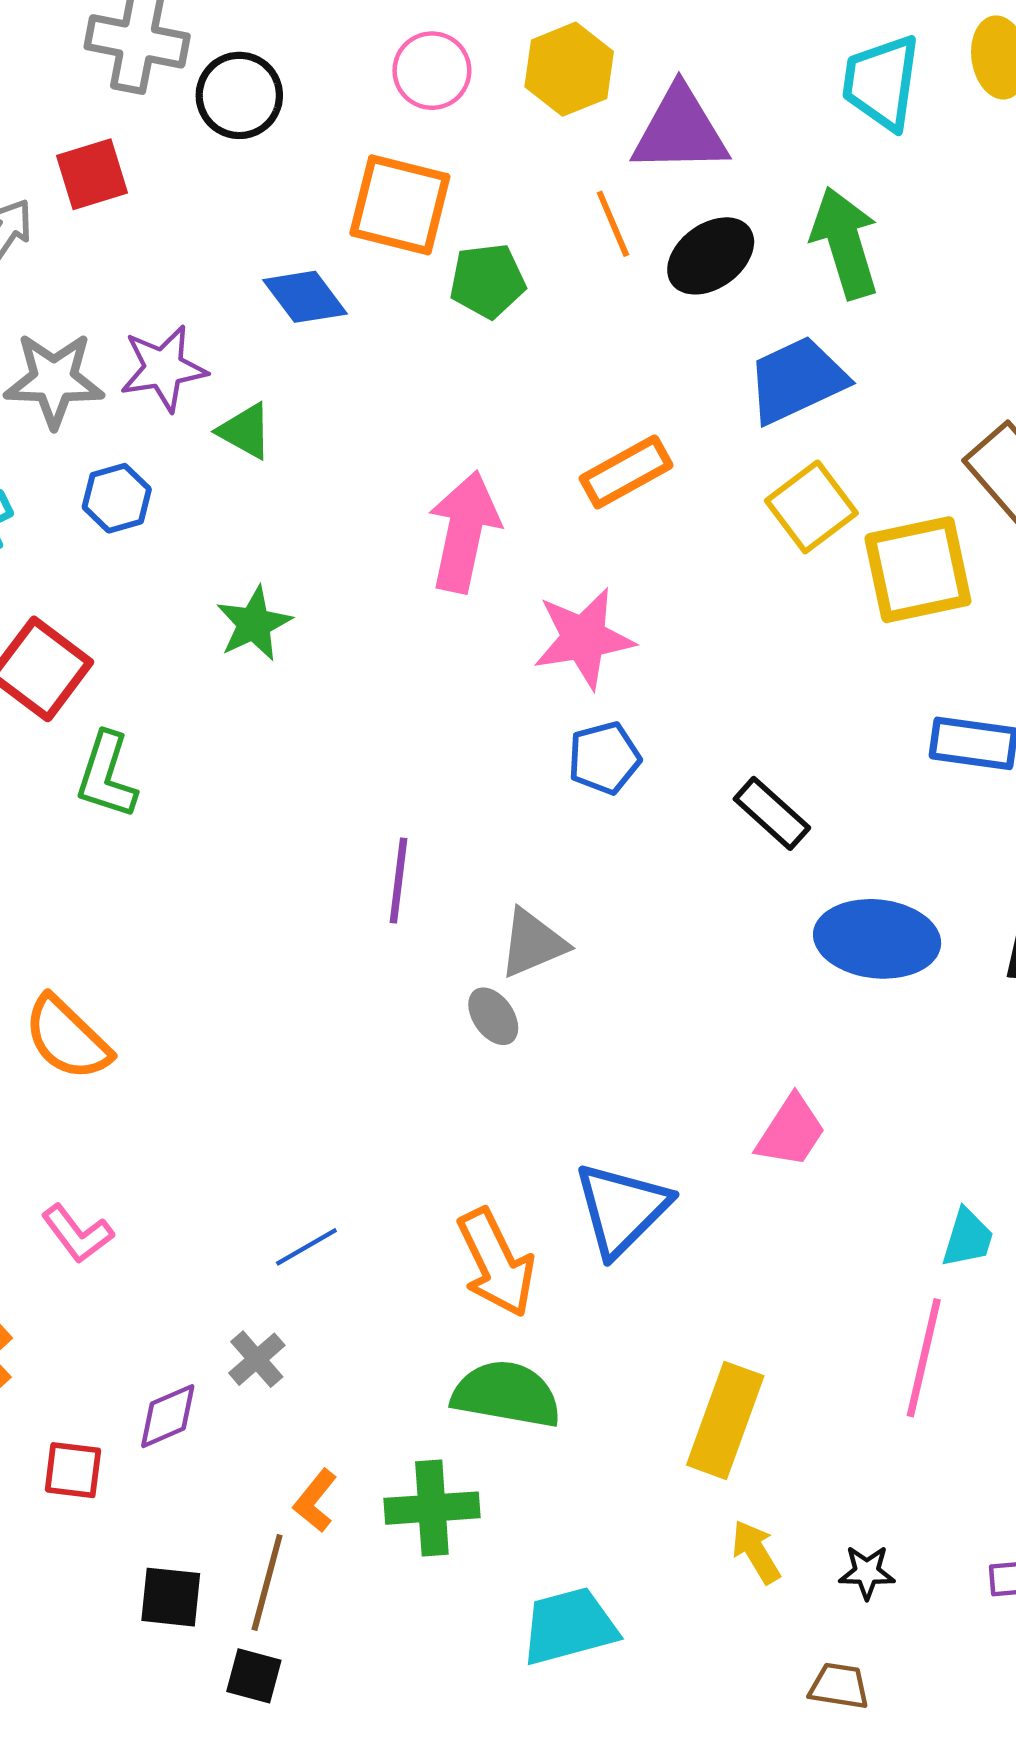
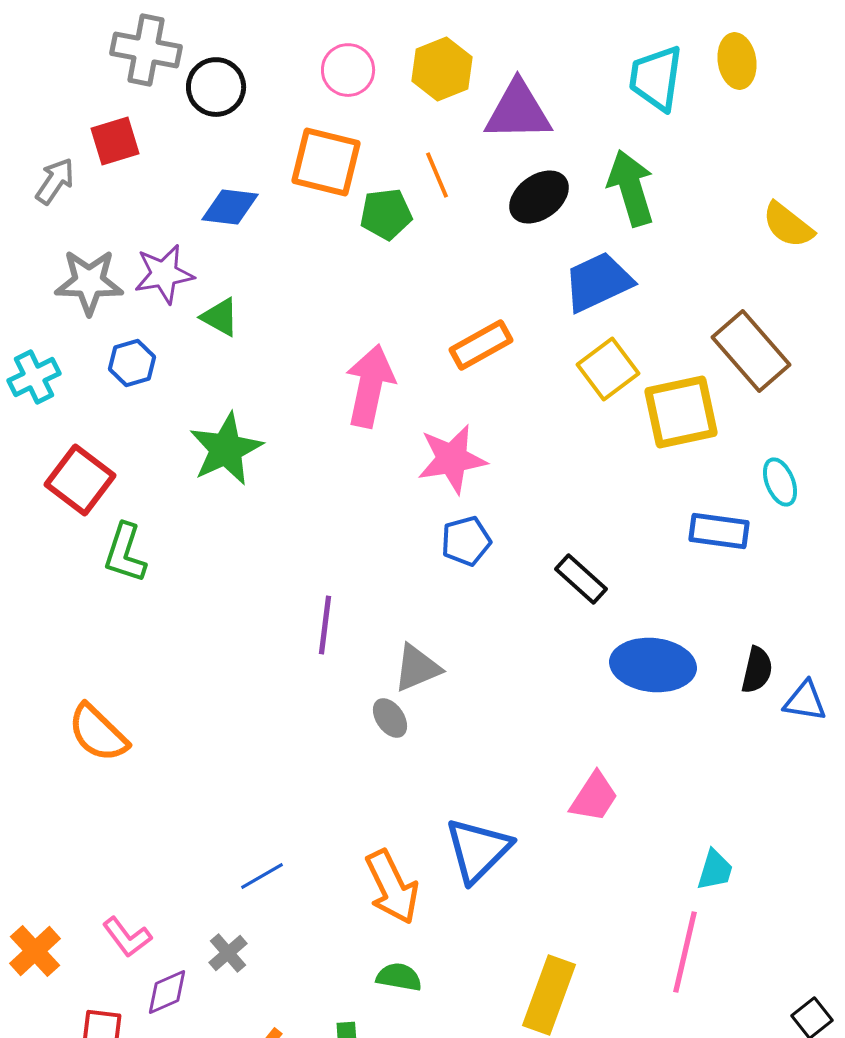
orange line: (613, 224) -> (437, 175), moved
blue diamond: (305, 297) -> (230, 207), moved, turned -46
green star: (254, 624) -> (226, 449), size x1.4
pink L-shape: (77, 1234) -> (127, 937), moved
green semicircle: (506, 1394) -> (399, 977), size x0.6

